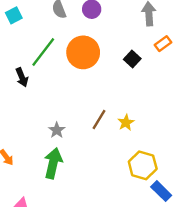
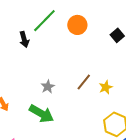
orange circle: (83, 52) -> (77, 25), size x0.7
green arrow: (53, 163) -> (41, 114), turned 100

